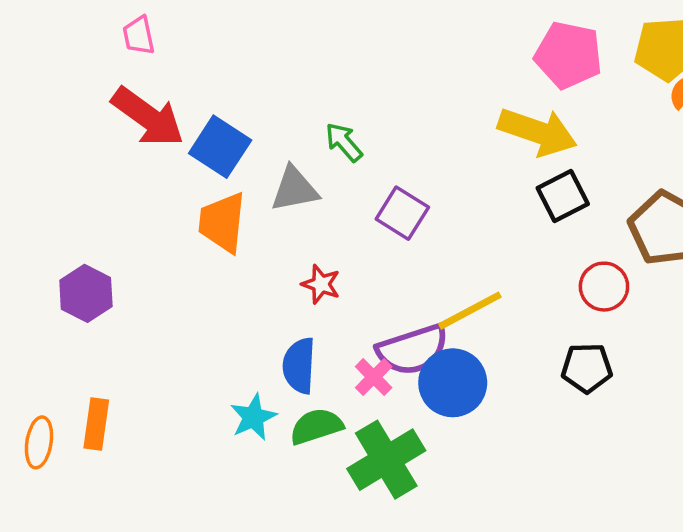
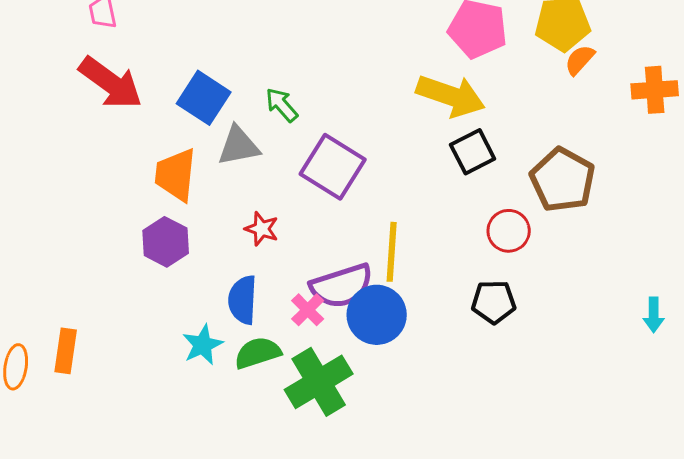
blue square: (220, 147) -> (204, 98), moved
purple square: (402, 213) -> (333, 167), size x1.4
purple hexagon: (86, 293) -> (166, 242), moved
yellow line: (470, 311) -> (392, 252), turned -58

